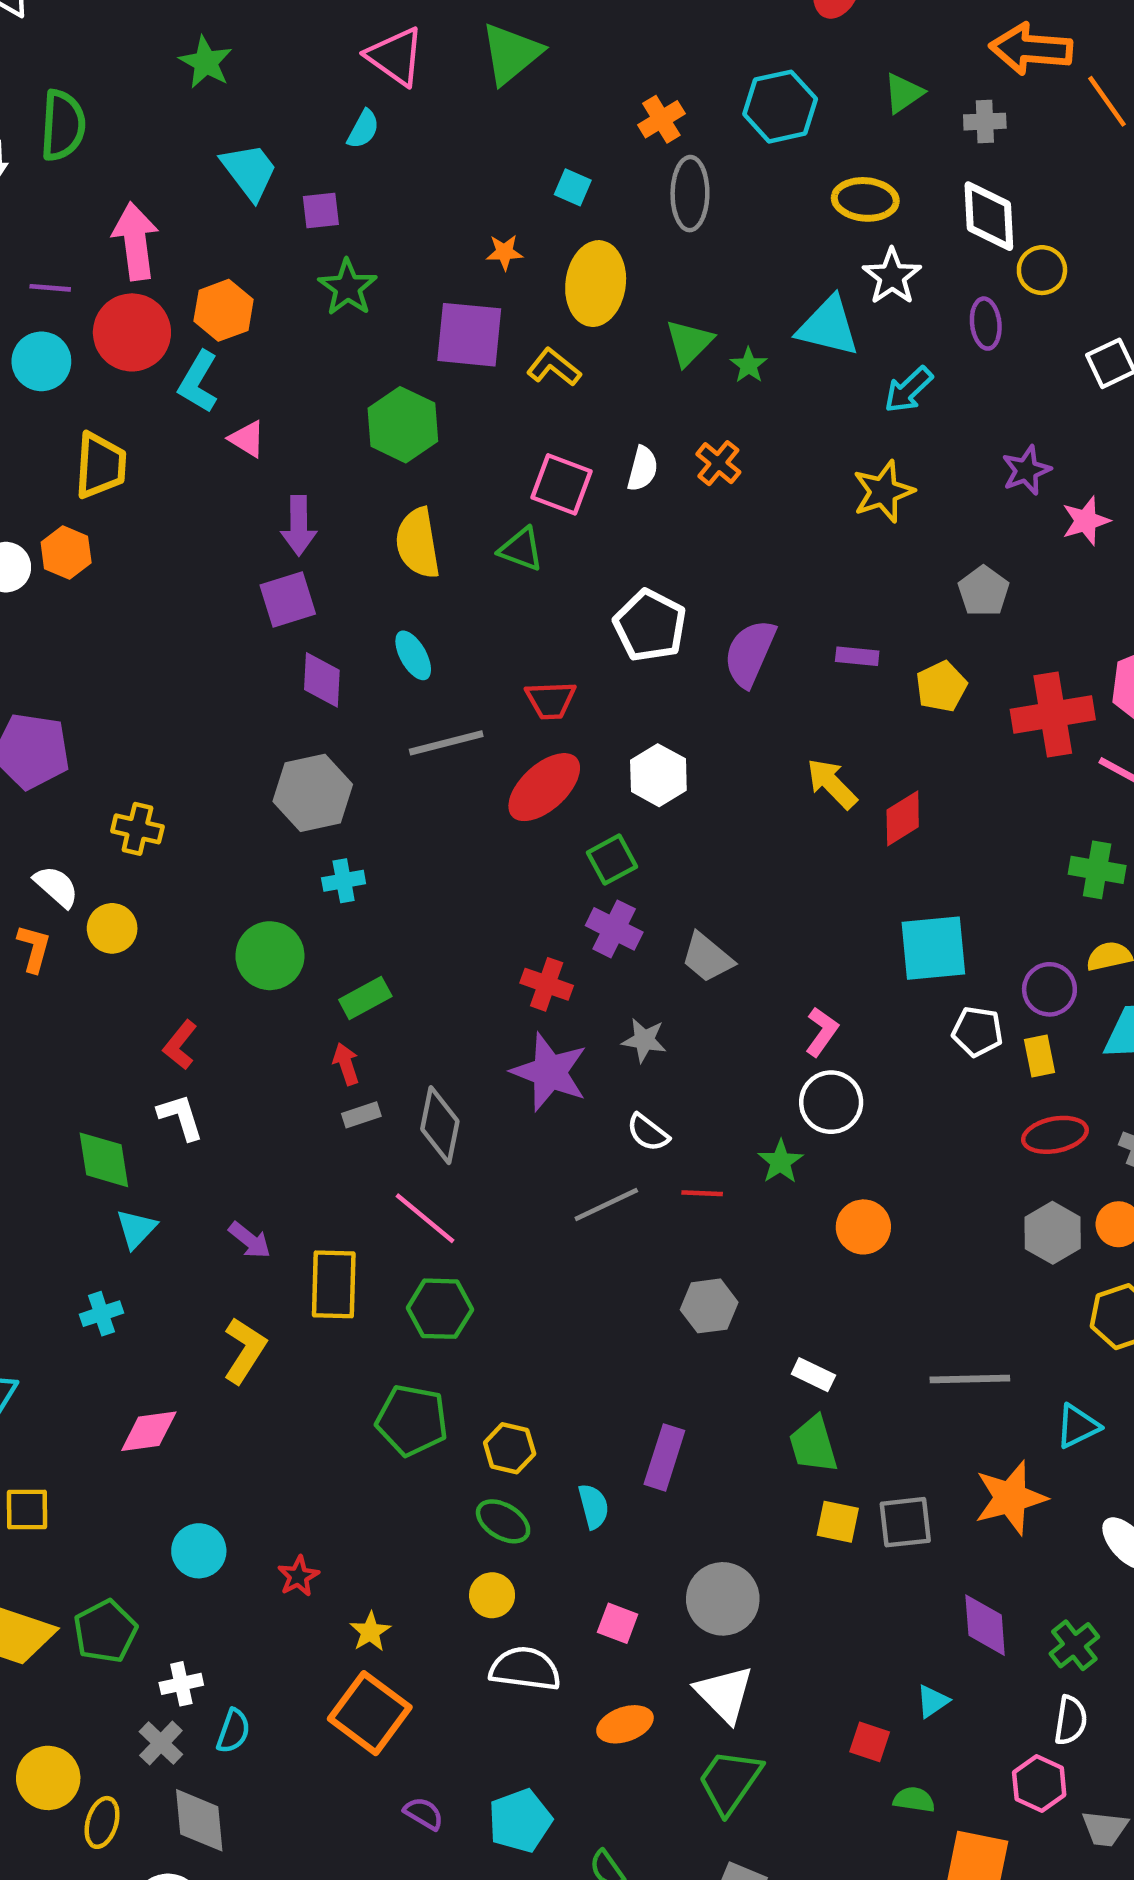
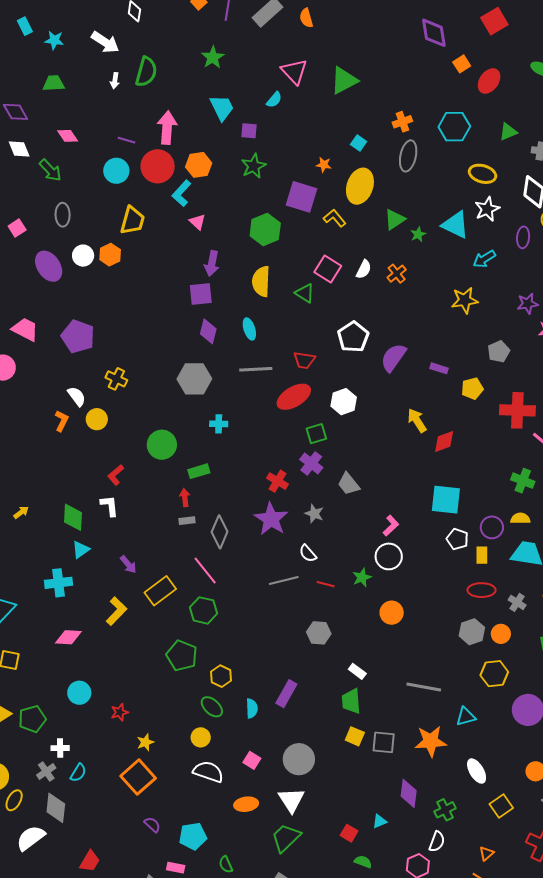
cyan cross: (344, 881) -> (219, 424), moved
yellow rectangle: (334, 1284) -> (160, 591), turned 40
cyan cross: (101, 1314) -> (58, 583), size x1.5

